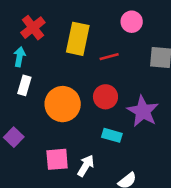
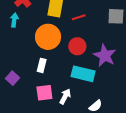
white rectangle: (24, 85) -> (42, 65), moved
orange circle: (63, 104) -> (48, 37), moved
cyan rectangle: (112, 135) -> (83, 74), size x1.6

